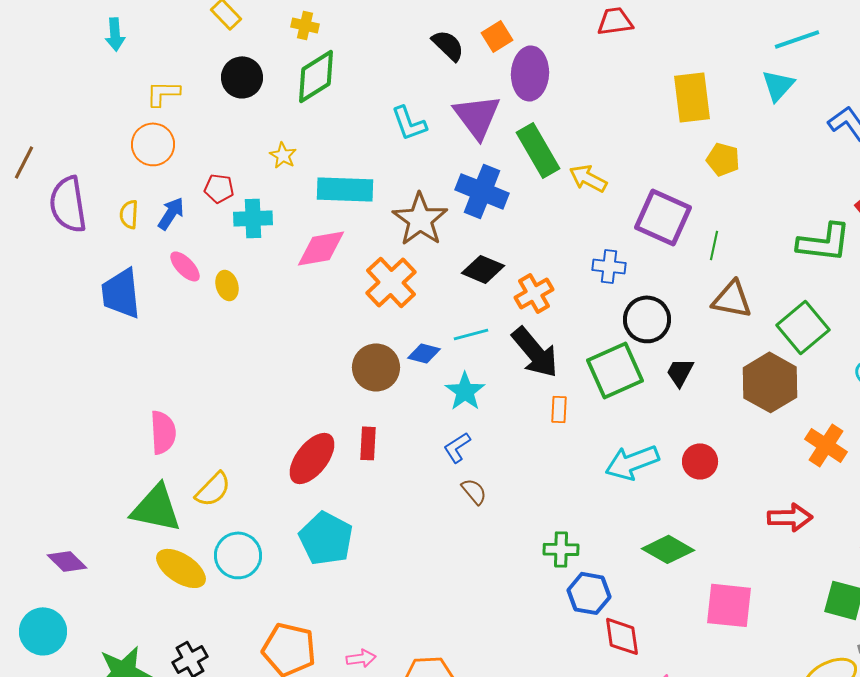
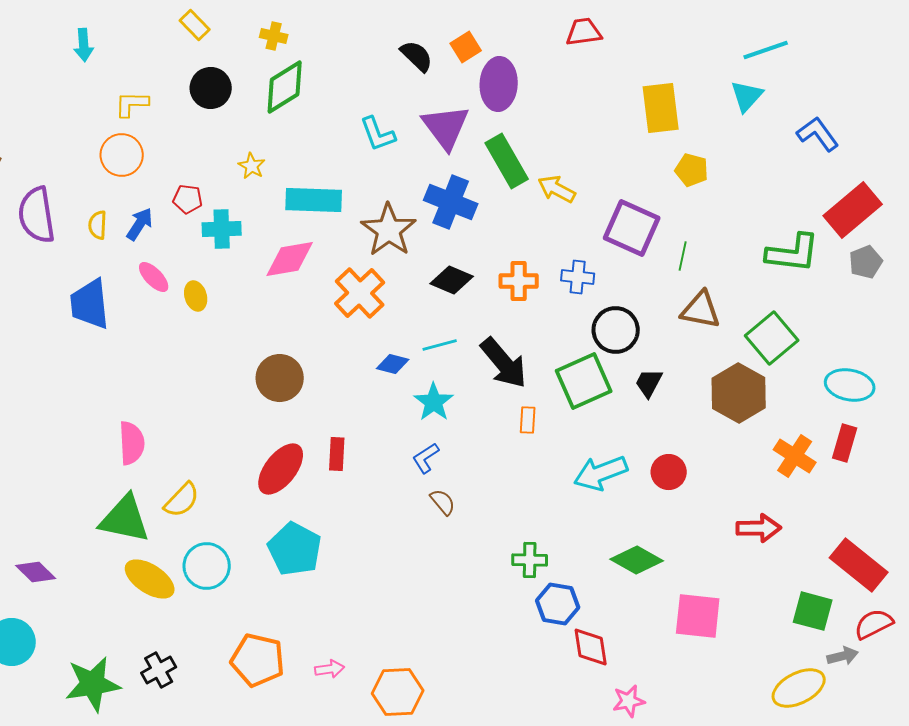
orange cross: (534, 293) -> (519, 281), moved, turned 30
brown circle: (376, 367) -> (280, 378), moved

